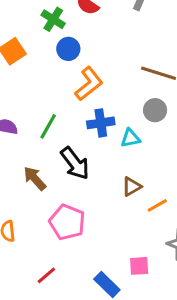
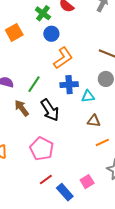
brown arrow: (35, 178) -> (22, 108), moved
brown triangle: (132, 187) -> (94, 121), moved, turned 32
pink square: (139, 266) -> (87, 182), turned -32
red line: (46, 275) -> (46, 180), moved

